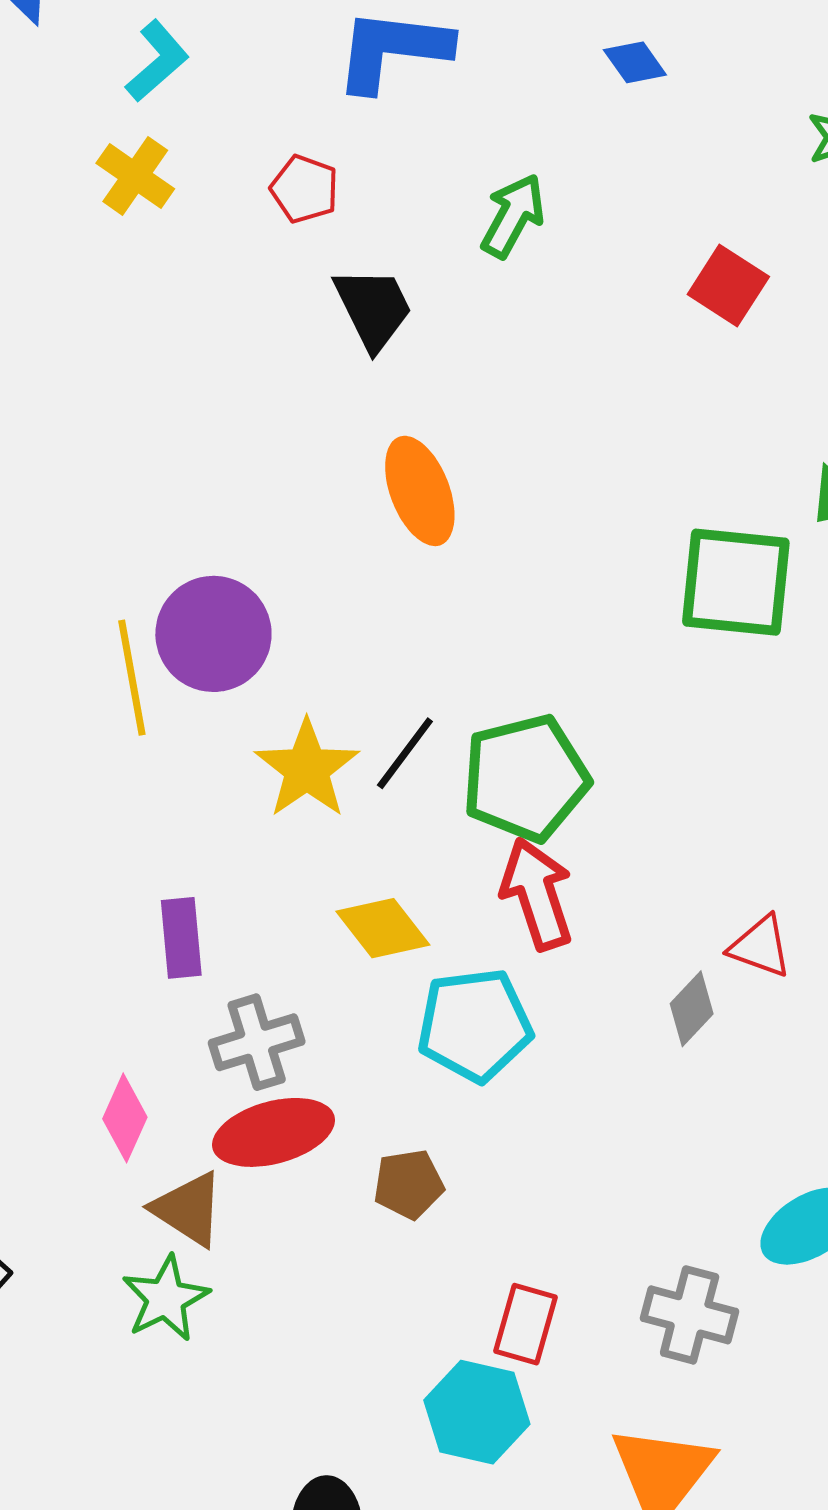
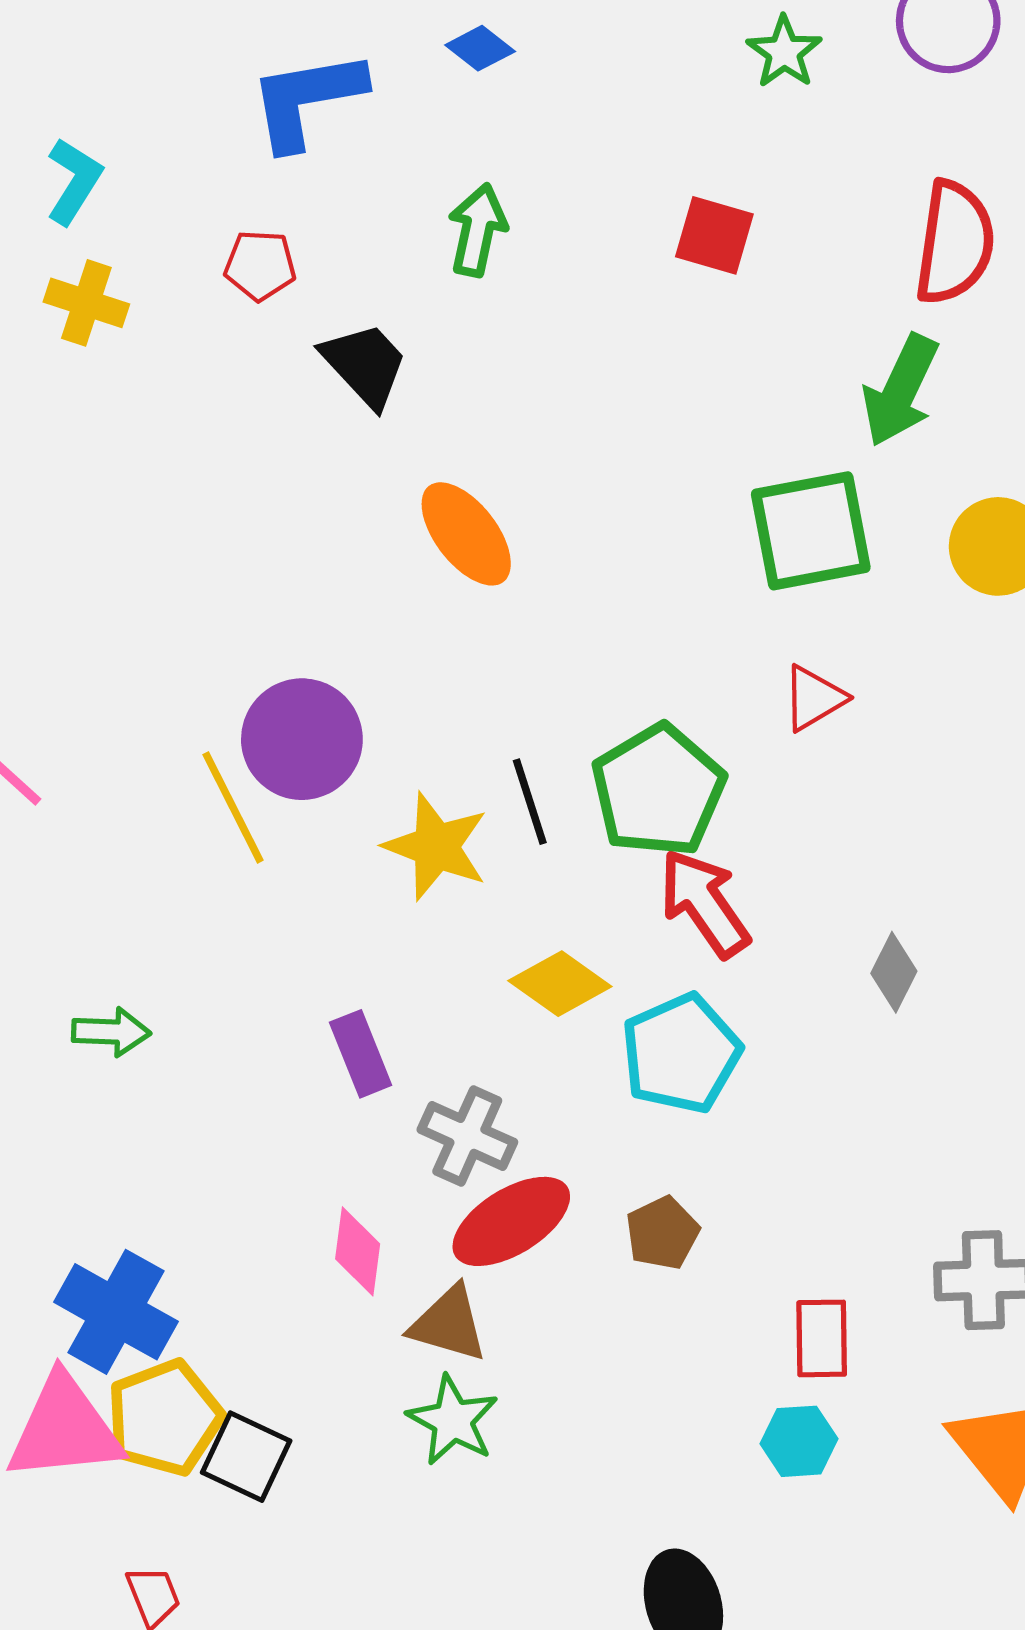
blue diamond: (635, 62) -> (480, 48), moved
black line: (405, 753) -> (530, 802), turned -38
red triangle: (760, 947) -> (814, 698), moved, turned -34
gray cross: (257, 1042) -> (467, 1136), turned -32
cyan hexagon: (477, 1412) -> (799, 1441), size x0.7

